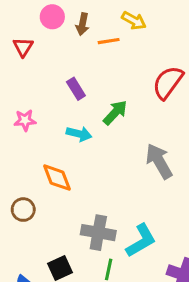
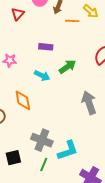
purple rectangle: (76, 89) -> (46, 47), turned -64

